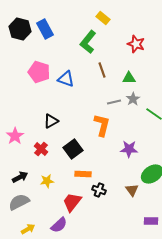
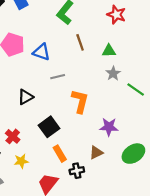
gray line: (114, 102) -> (58, 77), moved
red cross: (41, 149) -> (13, 136), moved
orange rectangle: (83, 174) -> (60, 154), turned 56
black cross: (99, 190) -> (77, 171), turned -32
brown triangle: (132, 190) -> (96, 153), moved, turned 40

